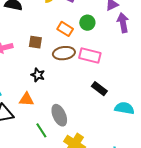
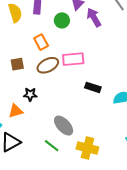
green circle: (87, 23) -> (62, 20), moved
orange rectangle: (65, 29) -> (41, 42), turned 49
orange triangle: (26, 99) -> (16, 111), moved

